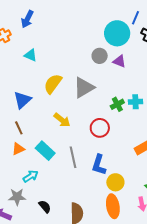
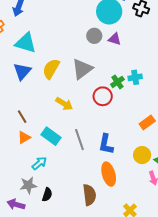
cyan triangle: (31, 55) -> (26, 43), size x1.6
blue triangle: (22, 100) -> (22, 71), moved
red circle: (100, 128) -> (103, 96), moved
yellow circle: (115, 182) -> (142, 155), moved
orange ellipse: (113, 206) -> (109, 174), moved
black semicircle: (45, 207) -> (47, 195), moved, turned 64

